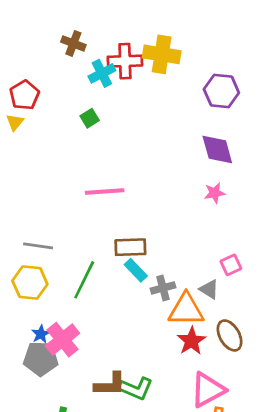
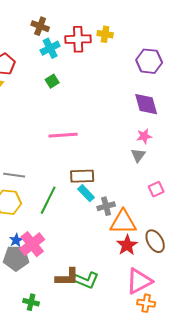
yellow cross: (162, 54) -> (105, 34), size x0.6
cyan cross: (102, 73) -> (50, 48), moved
gray triangle: (209, 289) -> (138, 155), moved, turned 35

